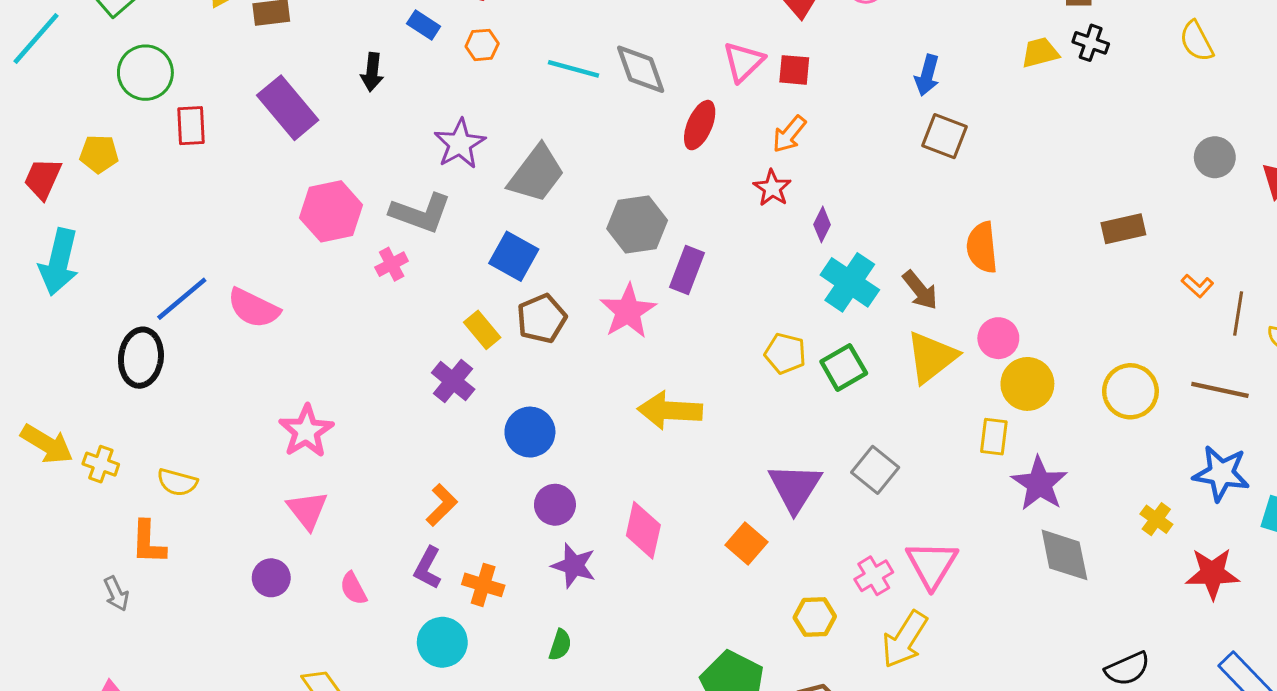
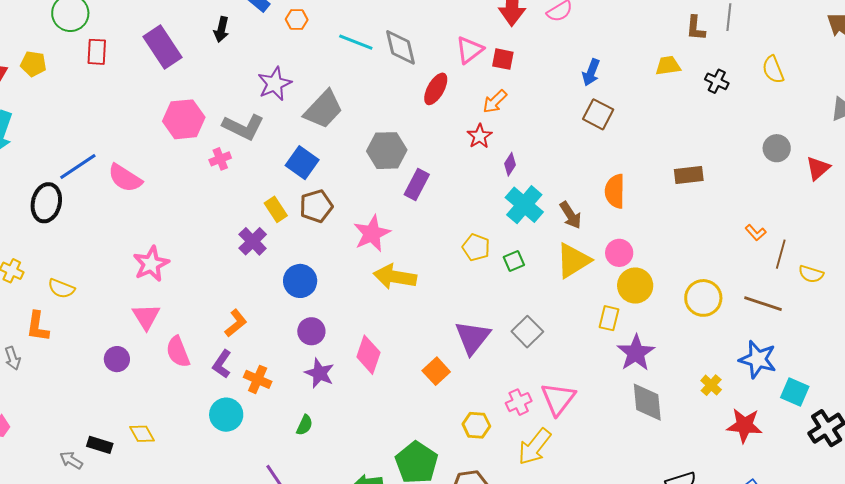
black cross: (1091, 43) -> (717, 81), moved
brown rectangle: (1123, 229) -> (689, 175), moved
pink star: (628, 311) -> (372, 234), moved
green square: (844, 367) -> (514, 261), size x0.7
pink semicircle: (353, 588) -> (178, 352), moved, size x1.4

